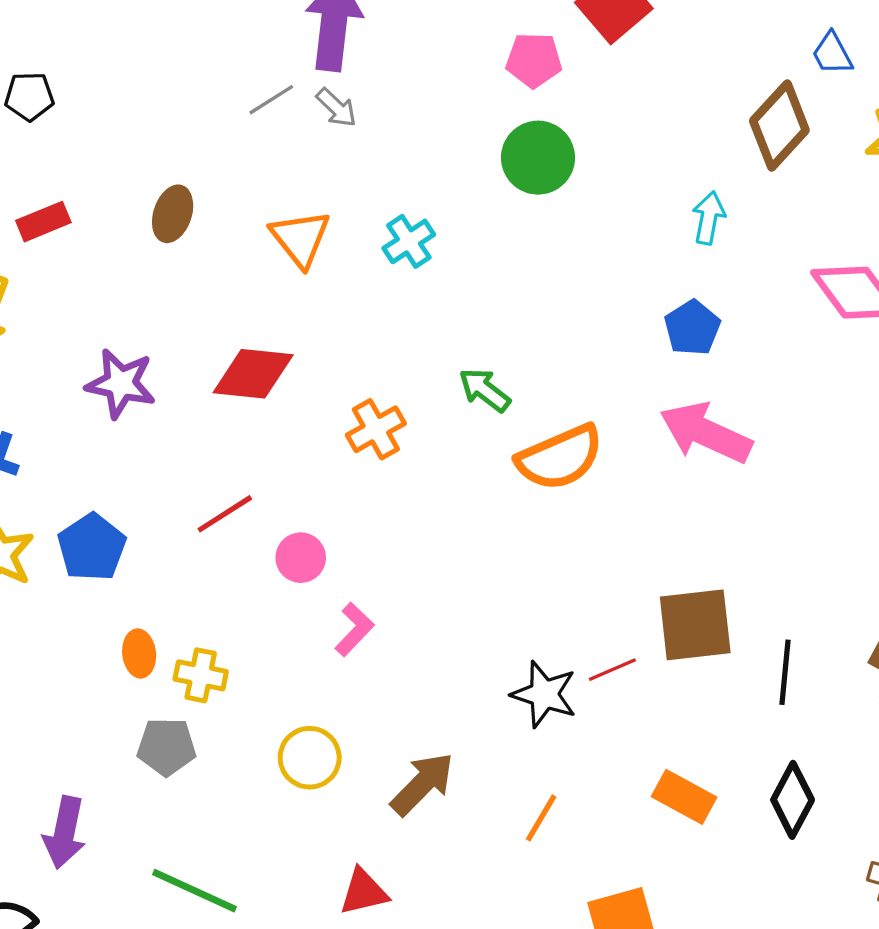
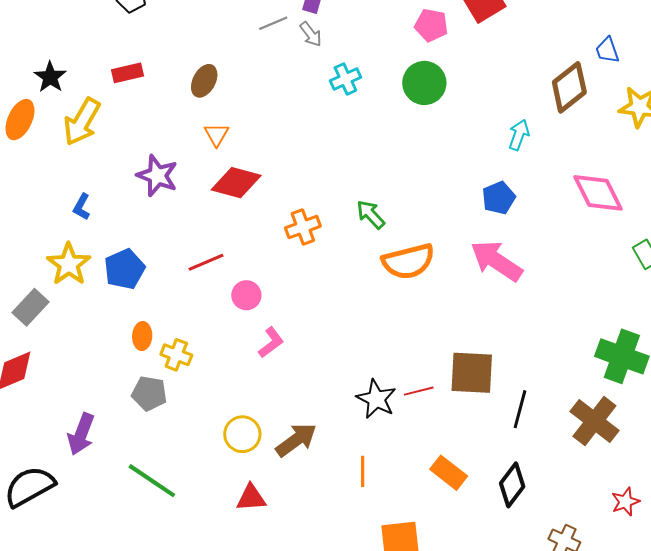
orange triangle: (300, 238) -> (216, 135), moved, size x0.7
cyan cross: (409, 241) -> (345, 79), moved
yellow circle: (310, 758) -> (242, 434), moved
orange line: (541, 818) -> (363, 471), turned -40

